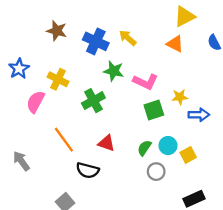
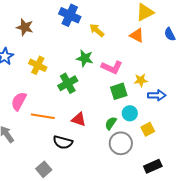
brown star: (57, 31) -> (25, 27), moved
blue cross: (96, 41) -> (70, 15), moved
pink semicircle: (35, 102) -> (19, 101), moved
orange line: (64, 140) -> (43, 116), turned -45
cyan circle: (168, 146) -> (130, 113), moved
gray circle: (156, 172) -> (121, 143), size x1.5

